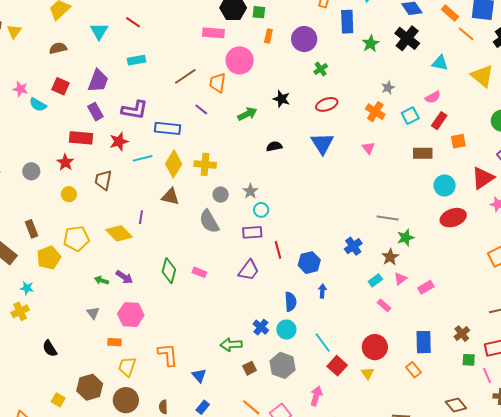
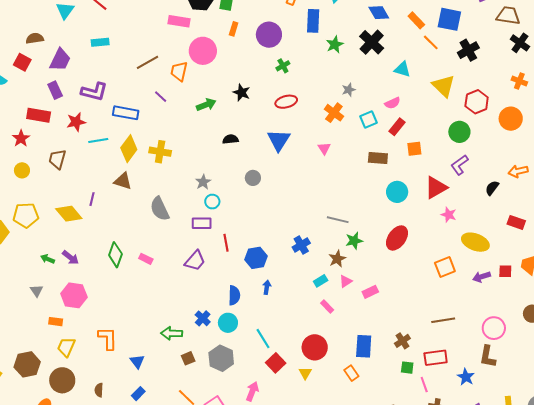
brown semicircle: (58, 48) -> (35, 38), moved
gray circle: (221, 195) -> (253, 178), moved
red ellipse: (453, 218) -> (397, 238), moved, turned -40

